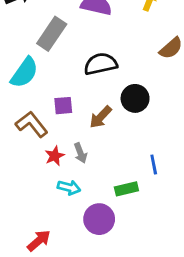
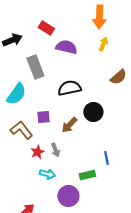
gray rectangle: (52, 34) -> (35, 67), turned -55

